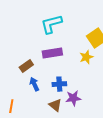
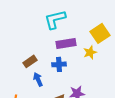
purple rectangle: (52, 53) -> (66, 43), moved
blue cross: (59, 84) -> (59, 64), moved

